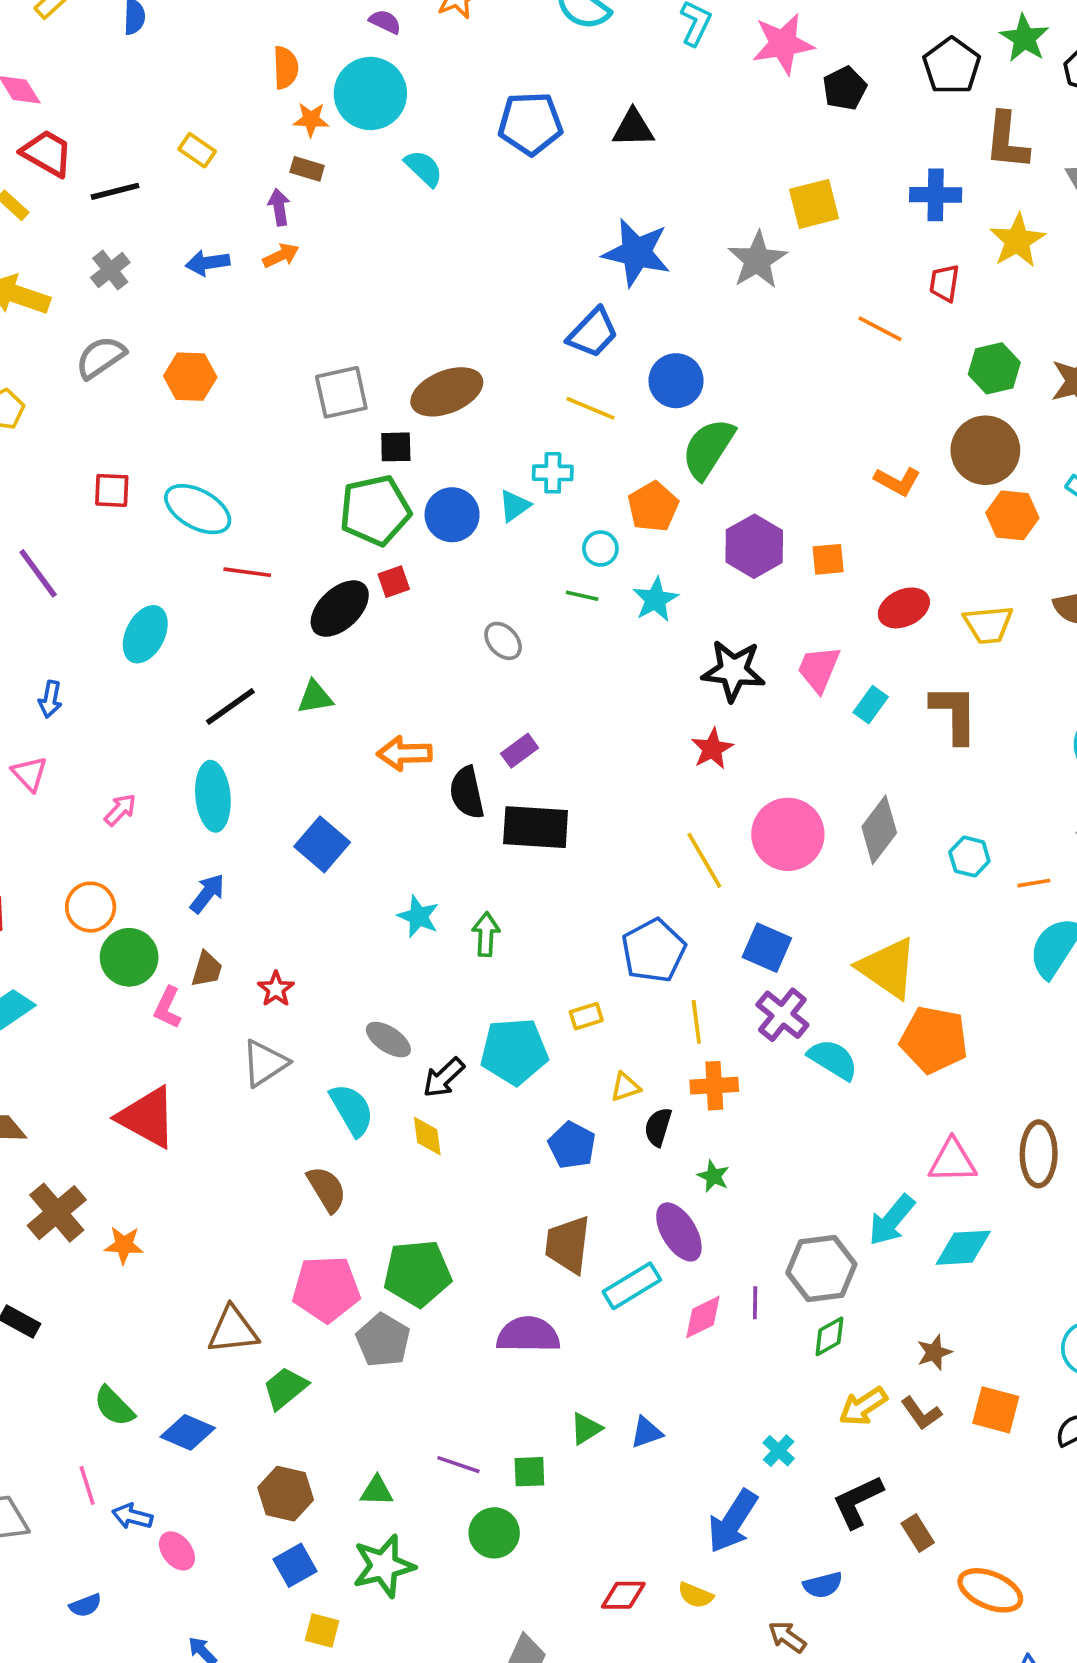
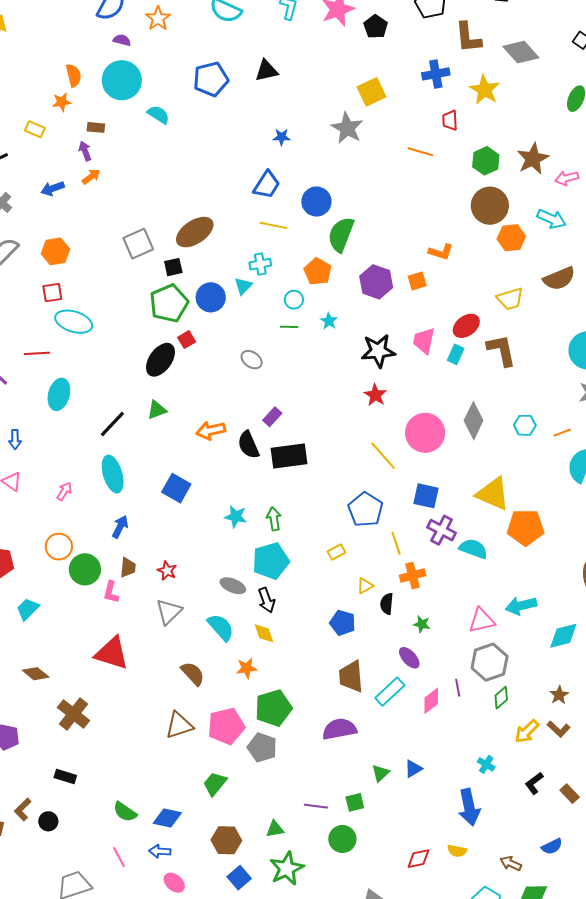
orange star: (311, 120) -> (62, 102), moved
blue star: (636, 253) -> (282, 137), size x0.5
orange L-shape: (897, 481) -> (441, 252), moved
red square: (112, 490) -> (52, 293), moved
red line: (247, 572) -> (37, 353), moved
cyan star: (655, 600) -> (329, 321), size x0.7
red ellipse: (904, 608) -> (466, 326), moved
cyan pentagon: (514, 1051) -> (271, 561), moved
black arrow: (444, 1078) -> (267, 600), turned -55
pink triangle: (952, 1161) -> (482, 620), moved
brown semicircle: (327, 1189) -> (193, 674), moved
cyan arrow: (892, 1220) -> (521, 606), moved, turned 48
purple ellipse: (679, 1232) -> (409, 658), size x0.7
orange star: (124, 1245) -> (247, 668), moved
brown triangle: (233, 1330) -> (179, 725), moved
black L-shape: (858, 1502) -> (534, 783), size x0.7
blue arrow: (132, 1516) -> (160, 851), moved
blue arrow: (733, 1521) -> (469, 807), turned -33
blue semicircle: (823, 1585) -> (552, 846), moved

